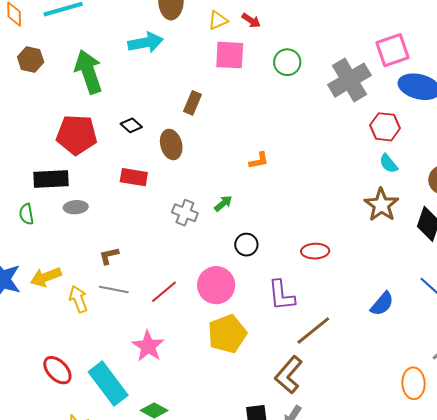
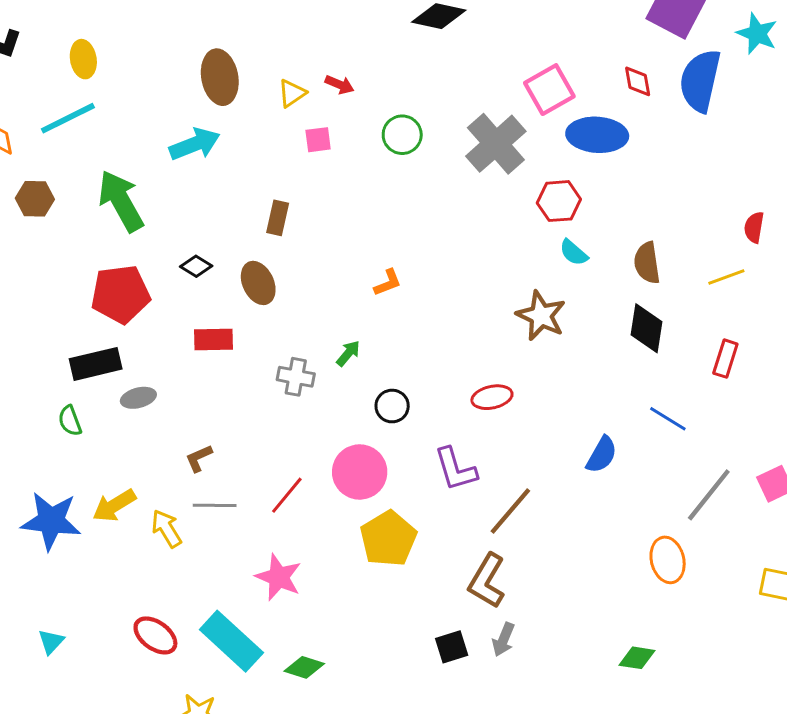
pink square: (230, 55) -> (318, 140), size x0.6
brown star: (381, 205) -> (541, 316), moved

